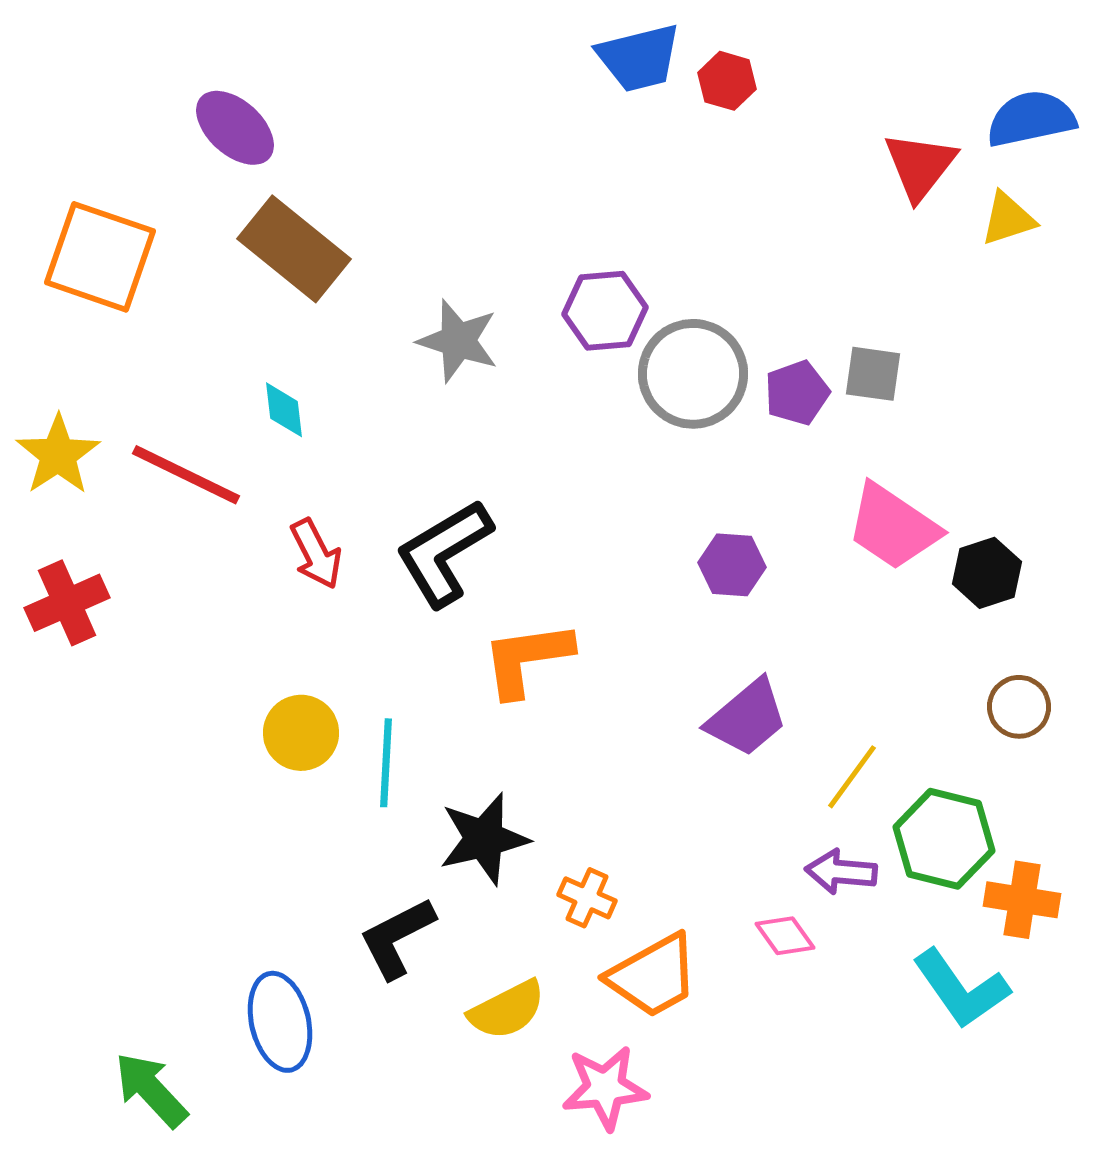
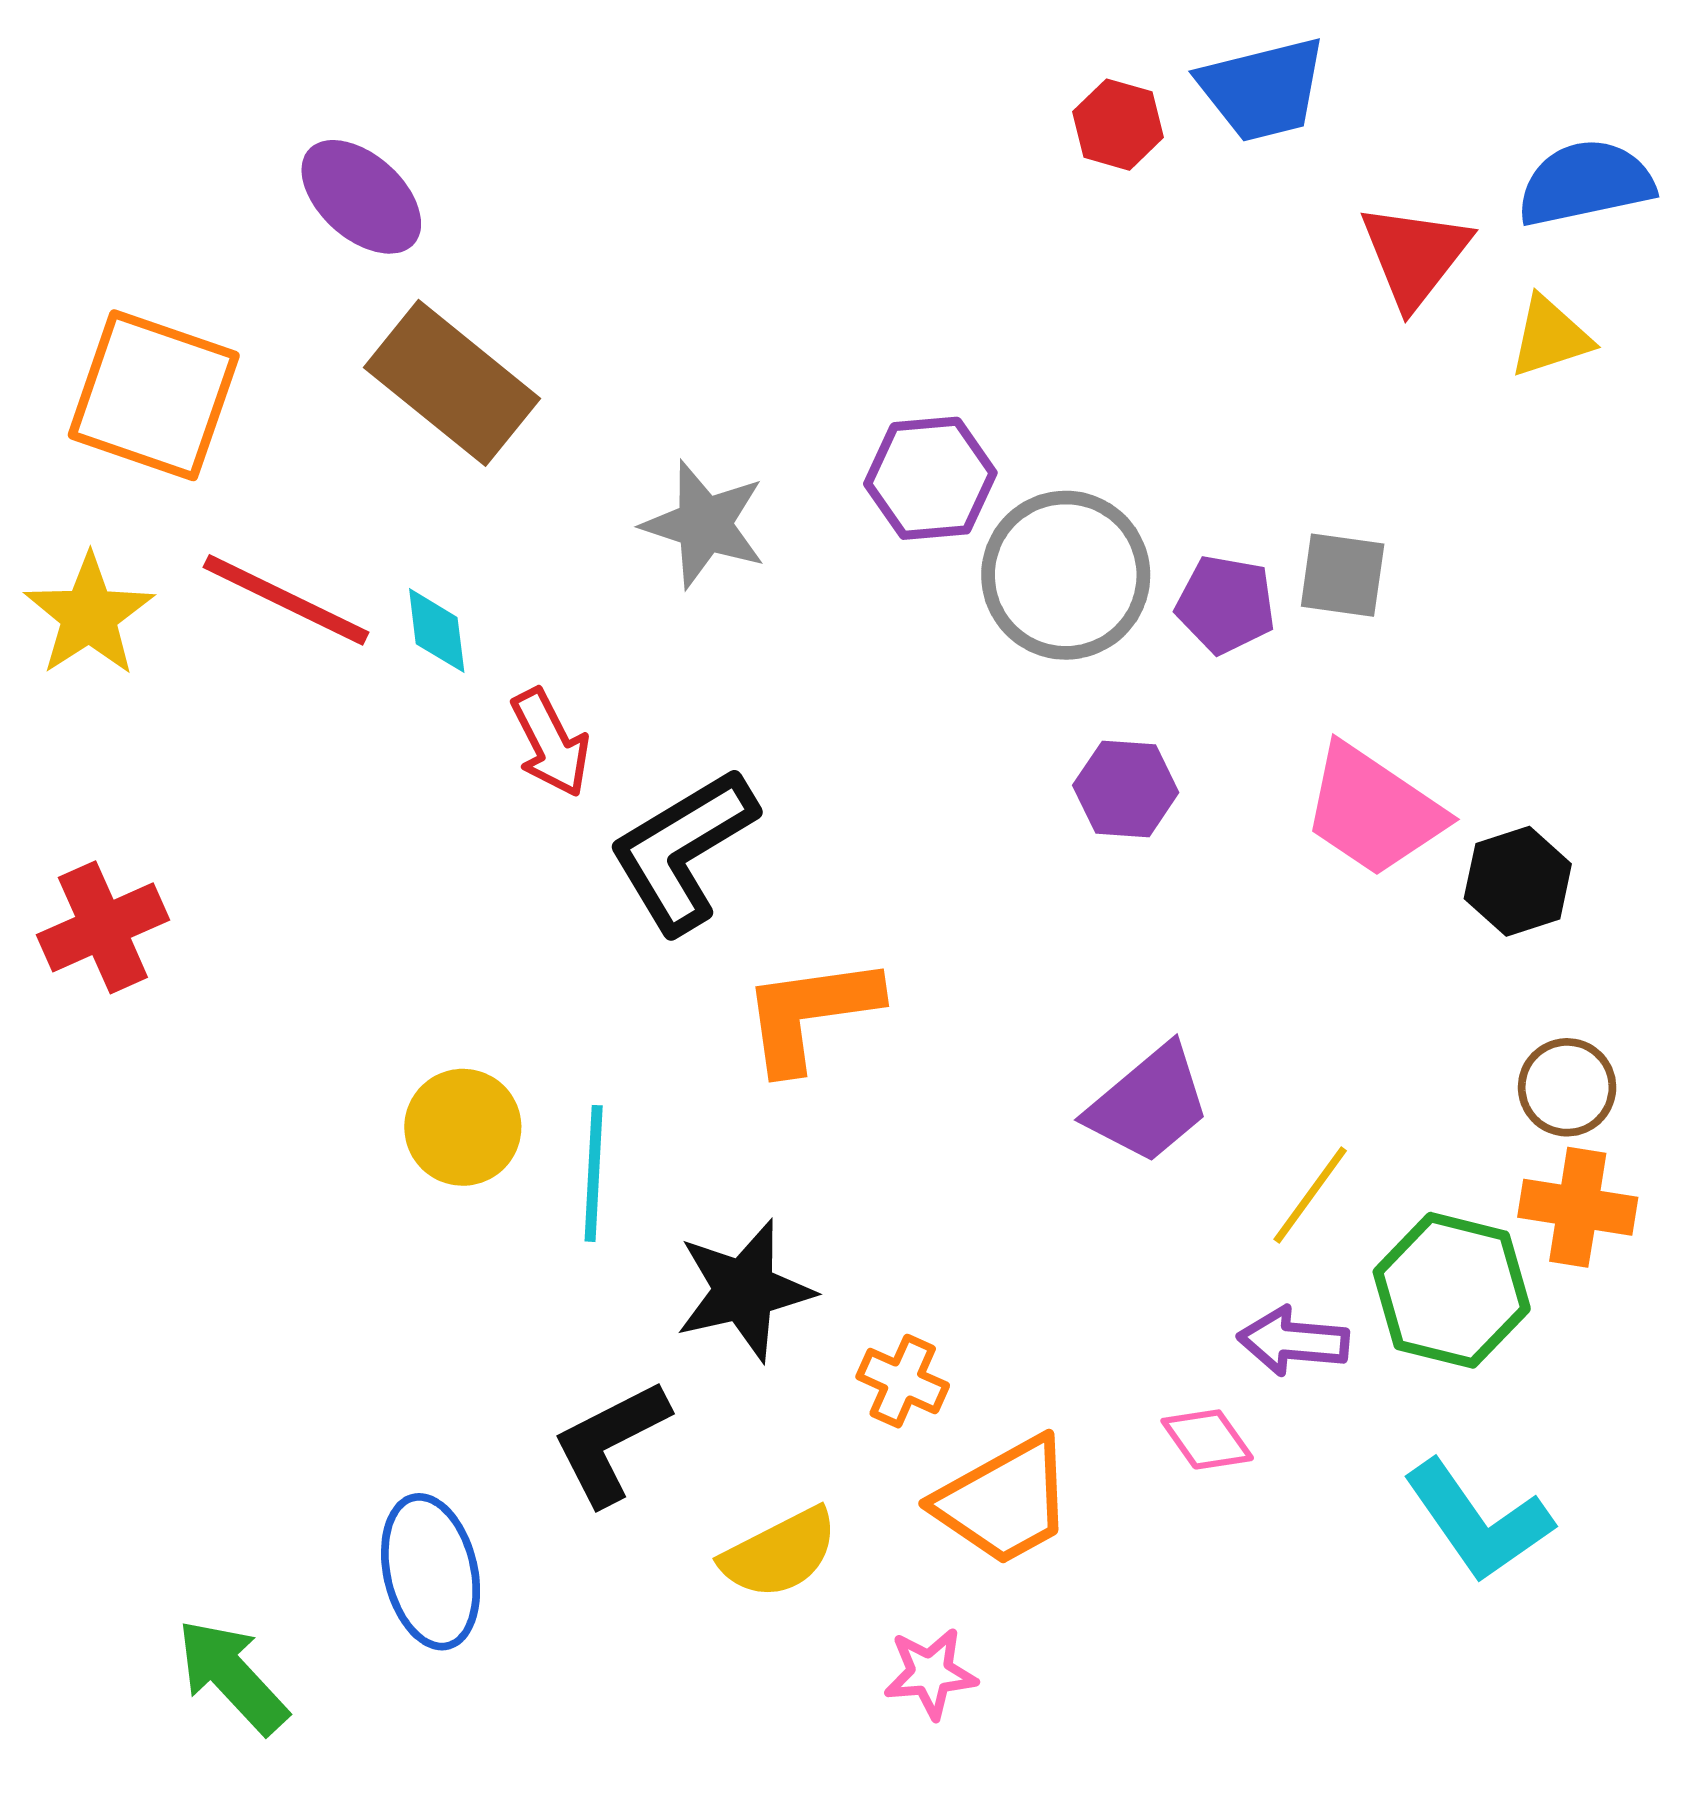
blue trapezoid: (639, 58) -> (1263, 89), moved
purple pentagon: (797, 393) -> (1226, 604), turned 30
yellow star: (58, 455) -> (89, 615), moved
red line: (186, 475) -> (286, 600), moved
red arrow: (316, 554) -> (550, 743), moved
purple hexagon: (732, 565) -> (1126, 789), moved
orange cross: (1022, 900) -> (1578, 1207), moved
pink star: (605, 1088) -> (930, 1673), size x0.7

